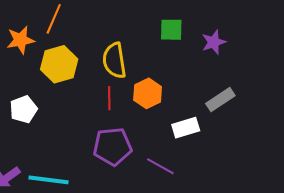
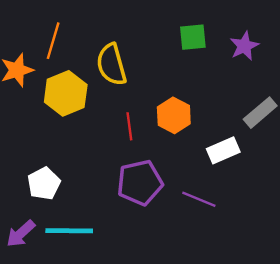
yellow semicircle: (114, 60) -> (111, 65), moved
white pentagon: (23, 109) -> (44, 184), moved

